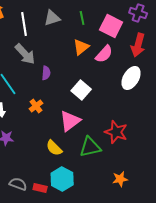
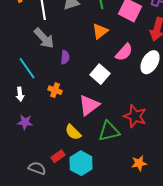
pink semicircle: (104, 54) -> (124, 52), moved
orange cross: (36, 106) -> (55, 90), turned -32
red rectangle: (40, 188) -> (58, 156), moved, turned -48

